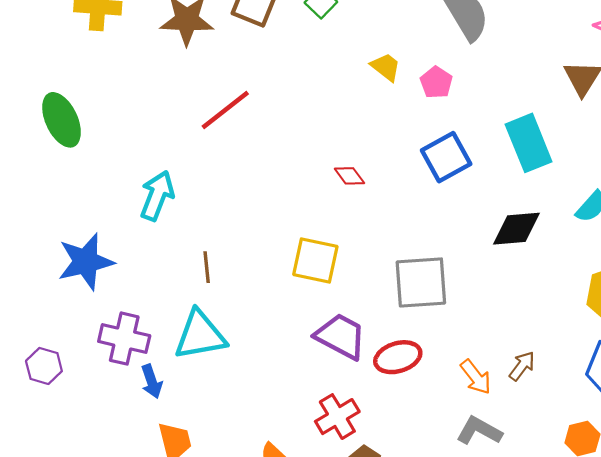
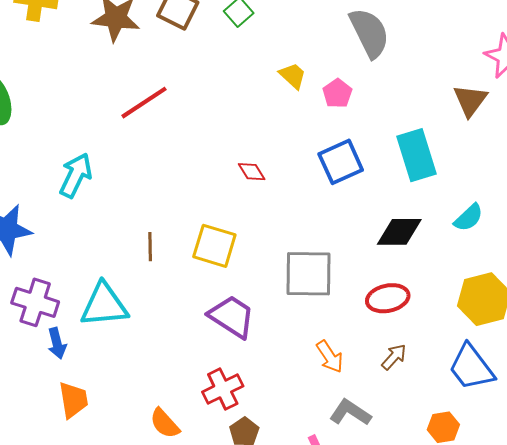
brown line: (207, 267) -> (150, 247), moved
red ellipse: (398, 357) -> (388, 298), moved
orange arrow: (476, 377) -> (330, 357), moved

